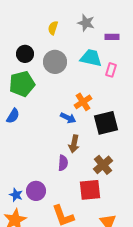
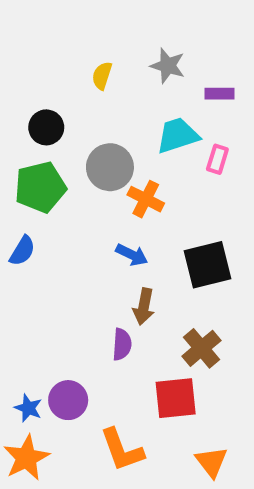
cyan trapezoid: (91, 58) -> (178, 135), turned -30
gray circle: (55, 62) -> (110, 167), moved
orange cross: (83, 102) -> (146, 199), moved, turned -30

